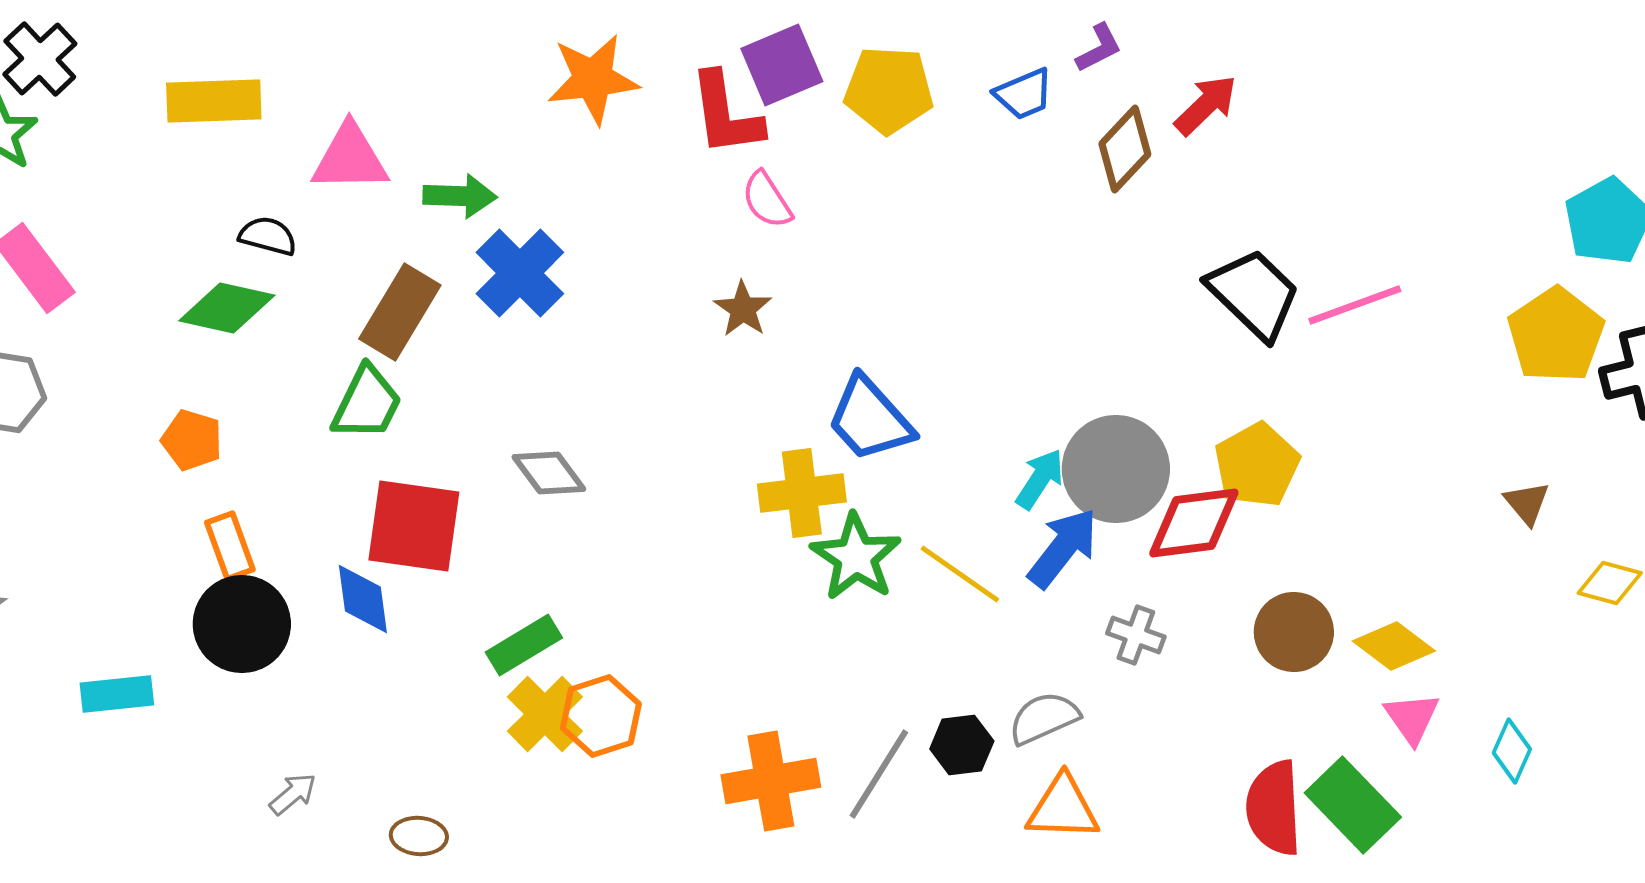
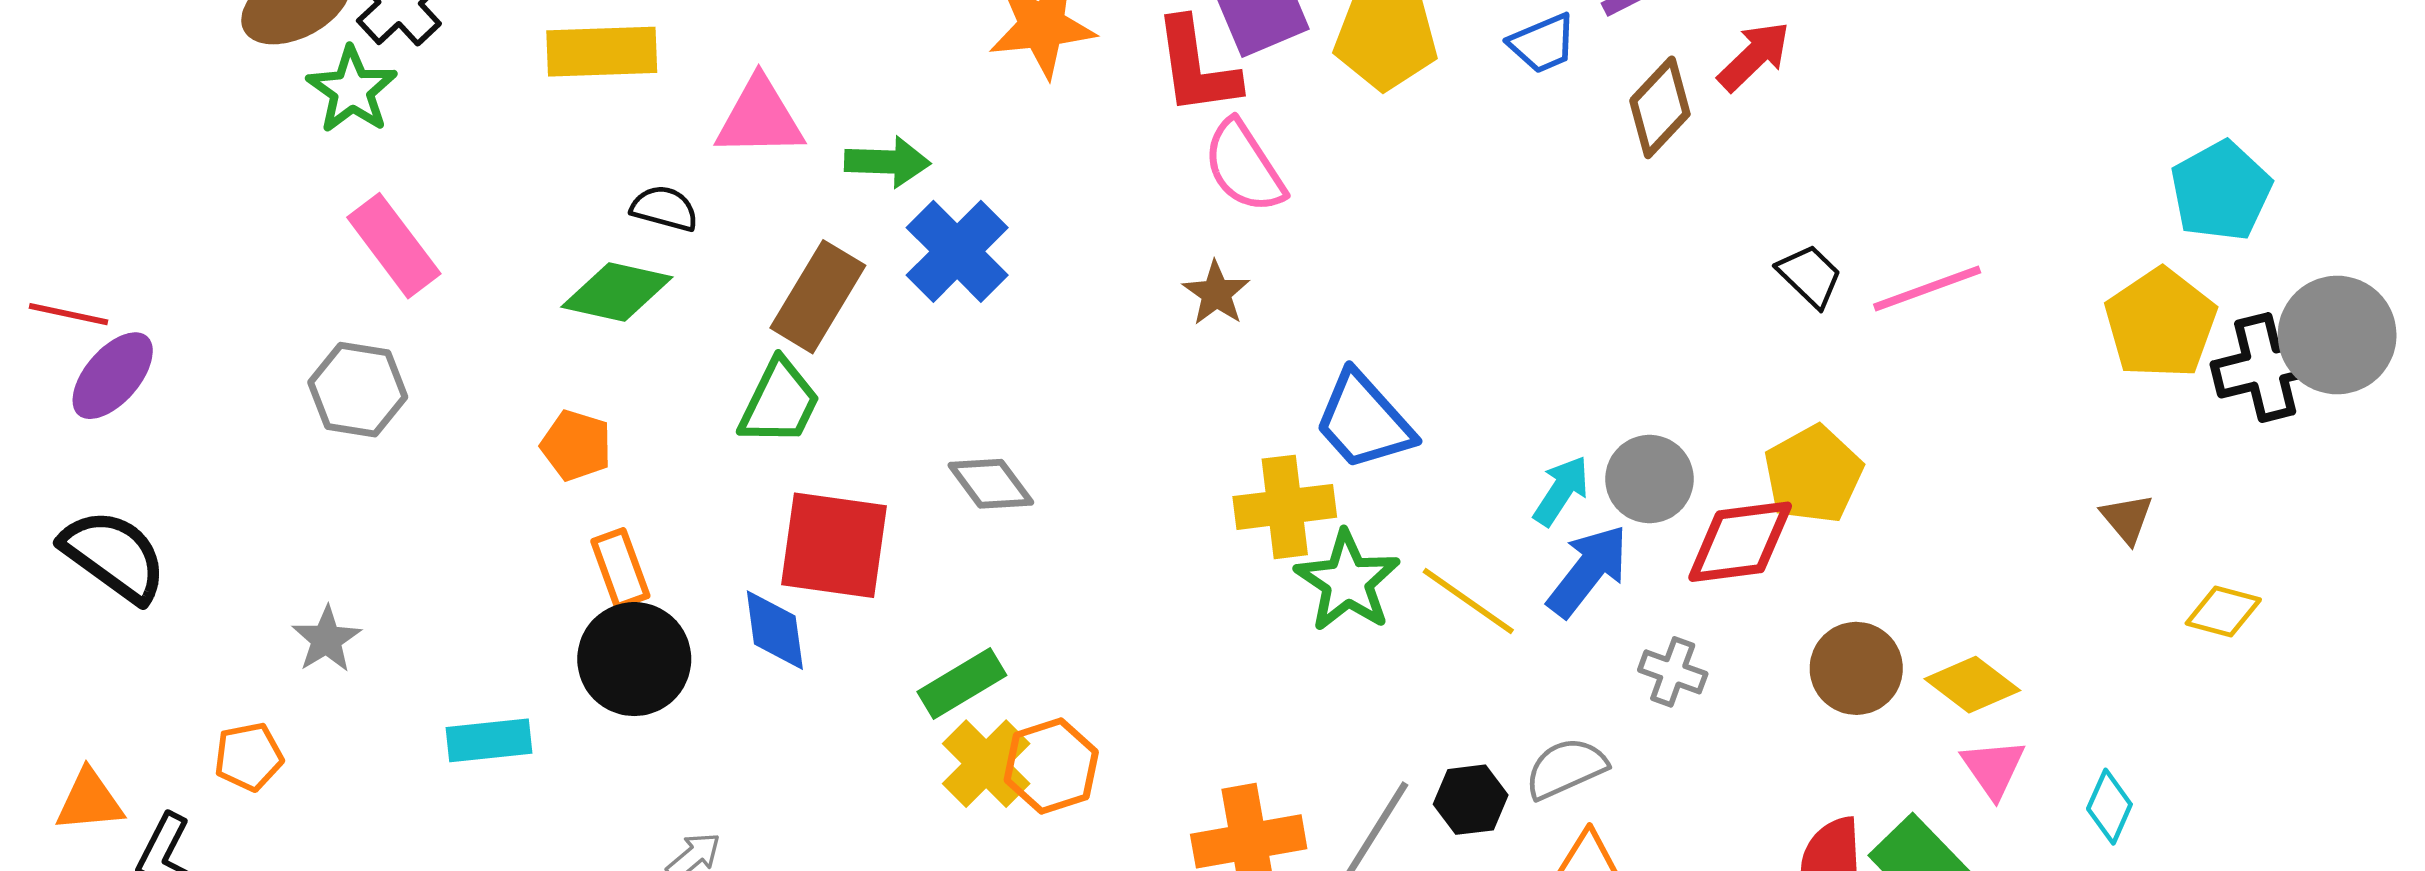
pink semicircle: (767, 200) -> (1244, 167), size x1.4
black trapezoid: (1254, 294) -> (1810, 276), size x0.6
gray circle: (1116, 469) -> (1649, 479), size x0.7

